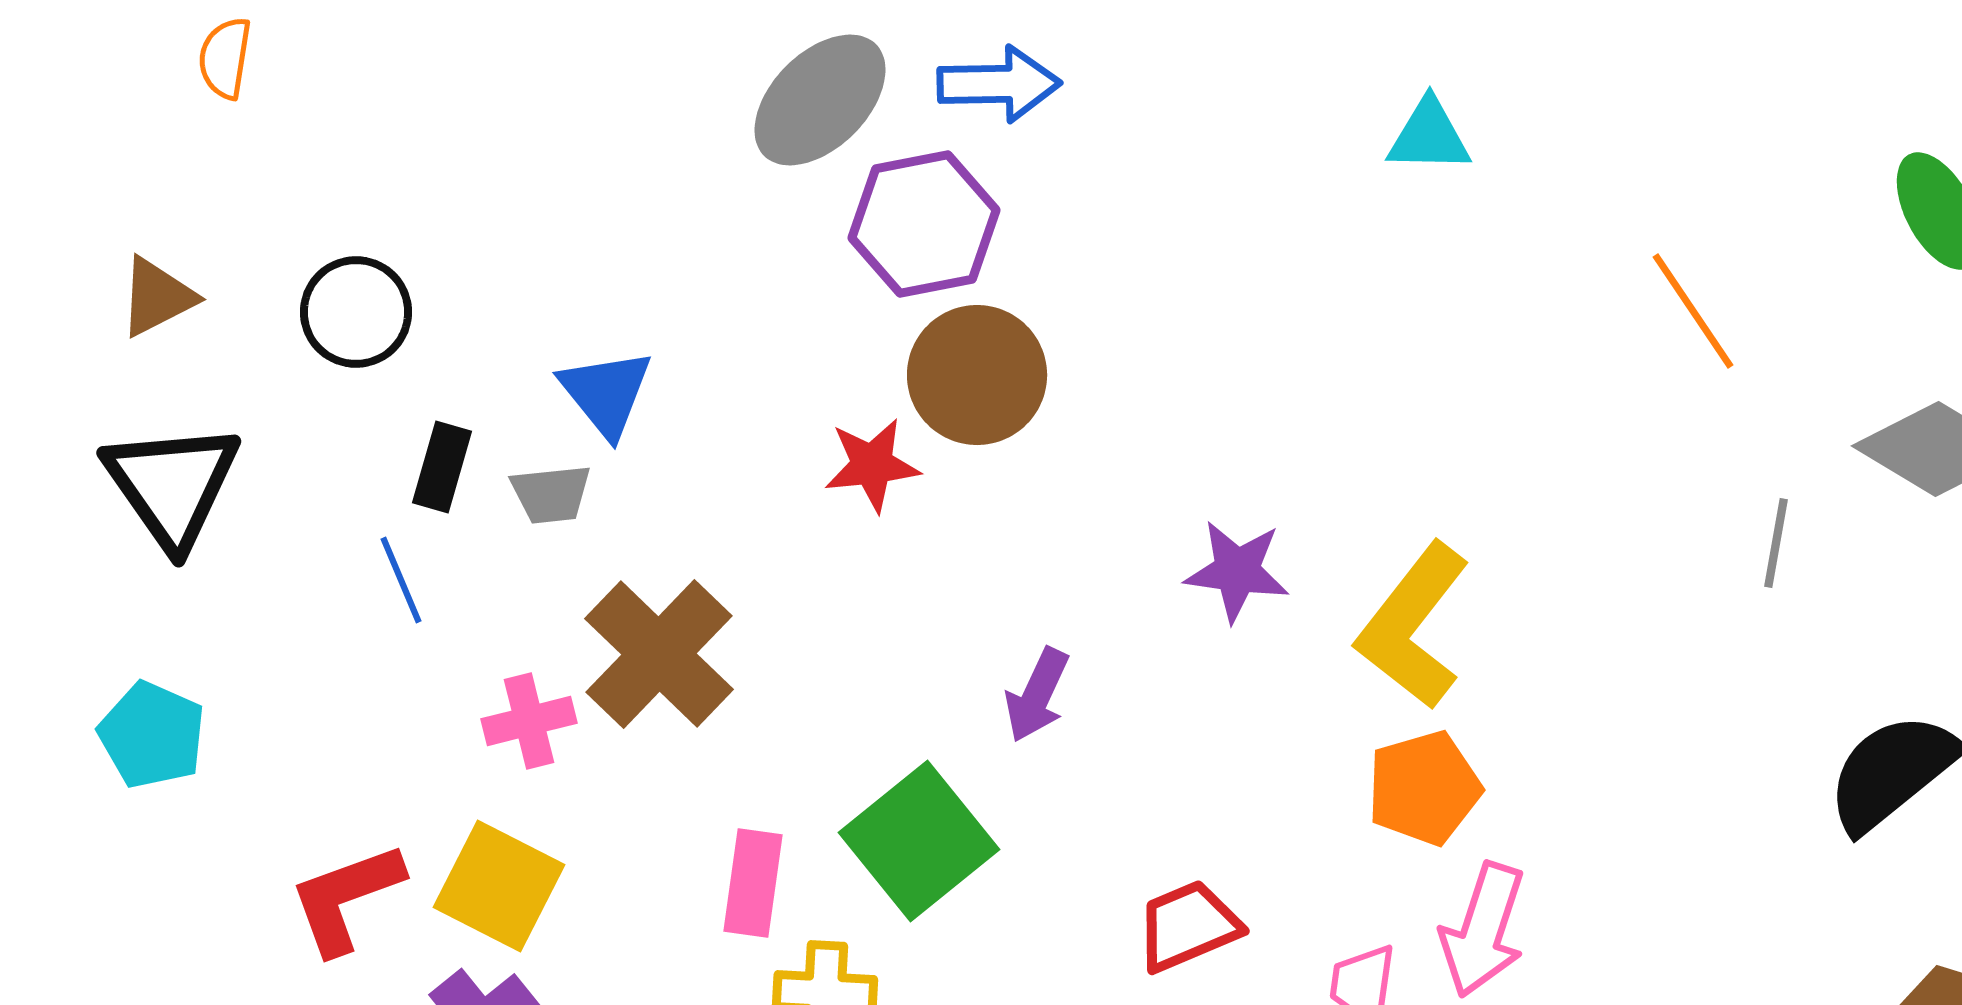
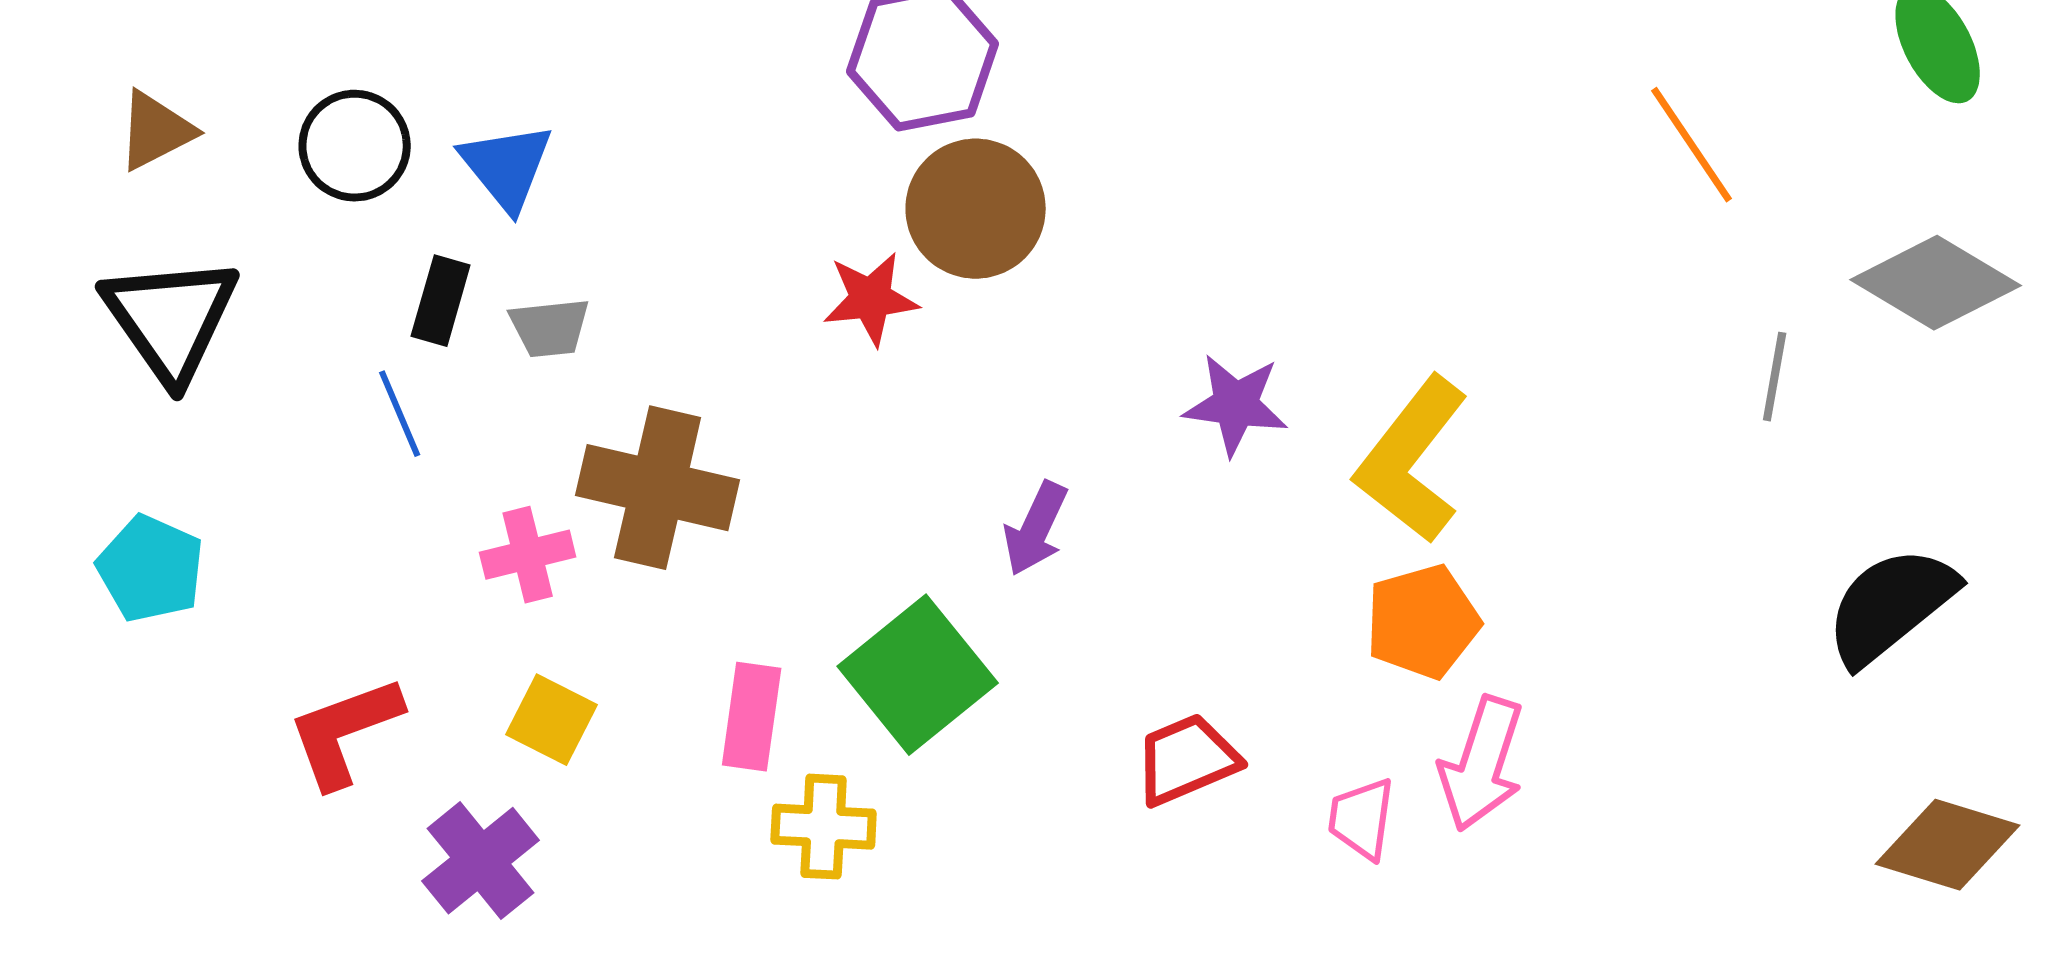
blue triangle: (606, 393) -> (507, 167), moved
brown cross: (659, 654) -> (658, 488), turned -31
yellow square: (499, 886) -> (552, 720), moved, size x0.7

